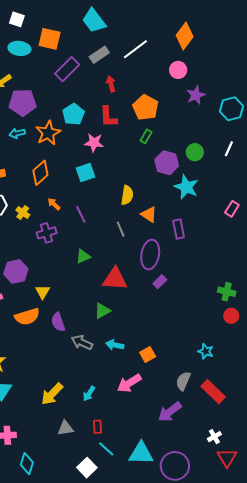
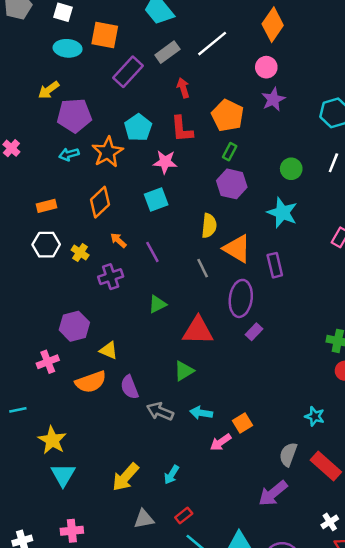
purple star: (196, 95) -> (273, 99), moved
purple hexagon: (167, 163) -> (232, 184), moved
orange triangle: (149, 214) -> (237, 249), size x1.4
yellow triangle: (43, 292) -> (109, 350), turned -35
pink arrow: (129, 383) -> (221, 442), moved, size x0.7
red rectangle: (97, 427) -> (184, 516), turned 56

